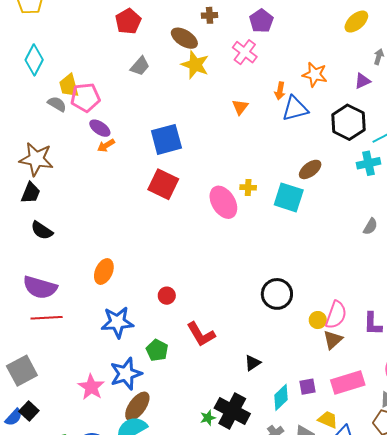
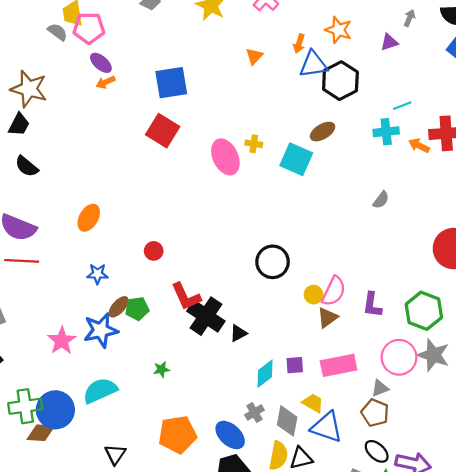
black hexagon: (348, 122) -> (340, 81), moved
blue star: (117, 322) -> (97, 274), size x0.6
green pentagon: (157, 350) -> (137, 309), turned 30
brown ellipse: (137, 406) -> (119, 307), moved, size x0.7
black cross: (232, 411) -> (206, 316), moved
green star: (208, 418) -> (161, 369), moved

